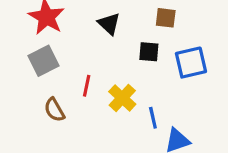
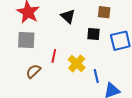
gray square: (43, 61) -> (26, 40), turned 30
brown semicircle: (54, 110) -> (33, 71), turned 77

